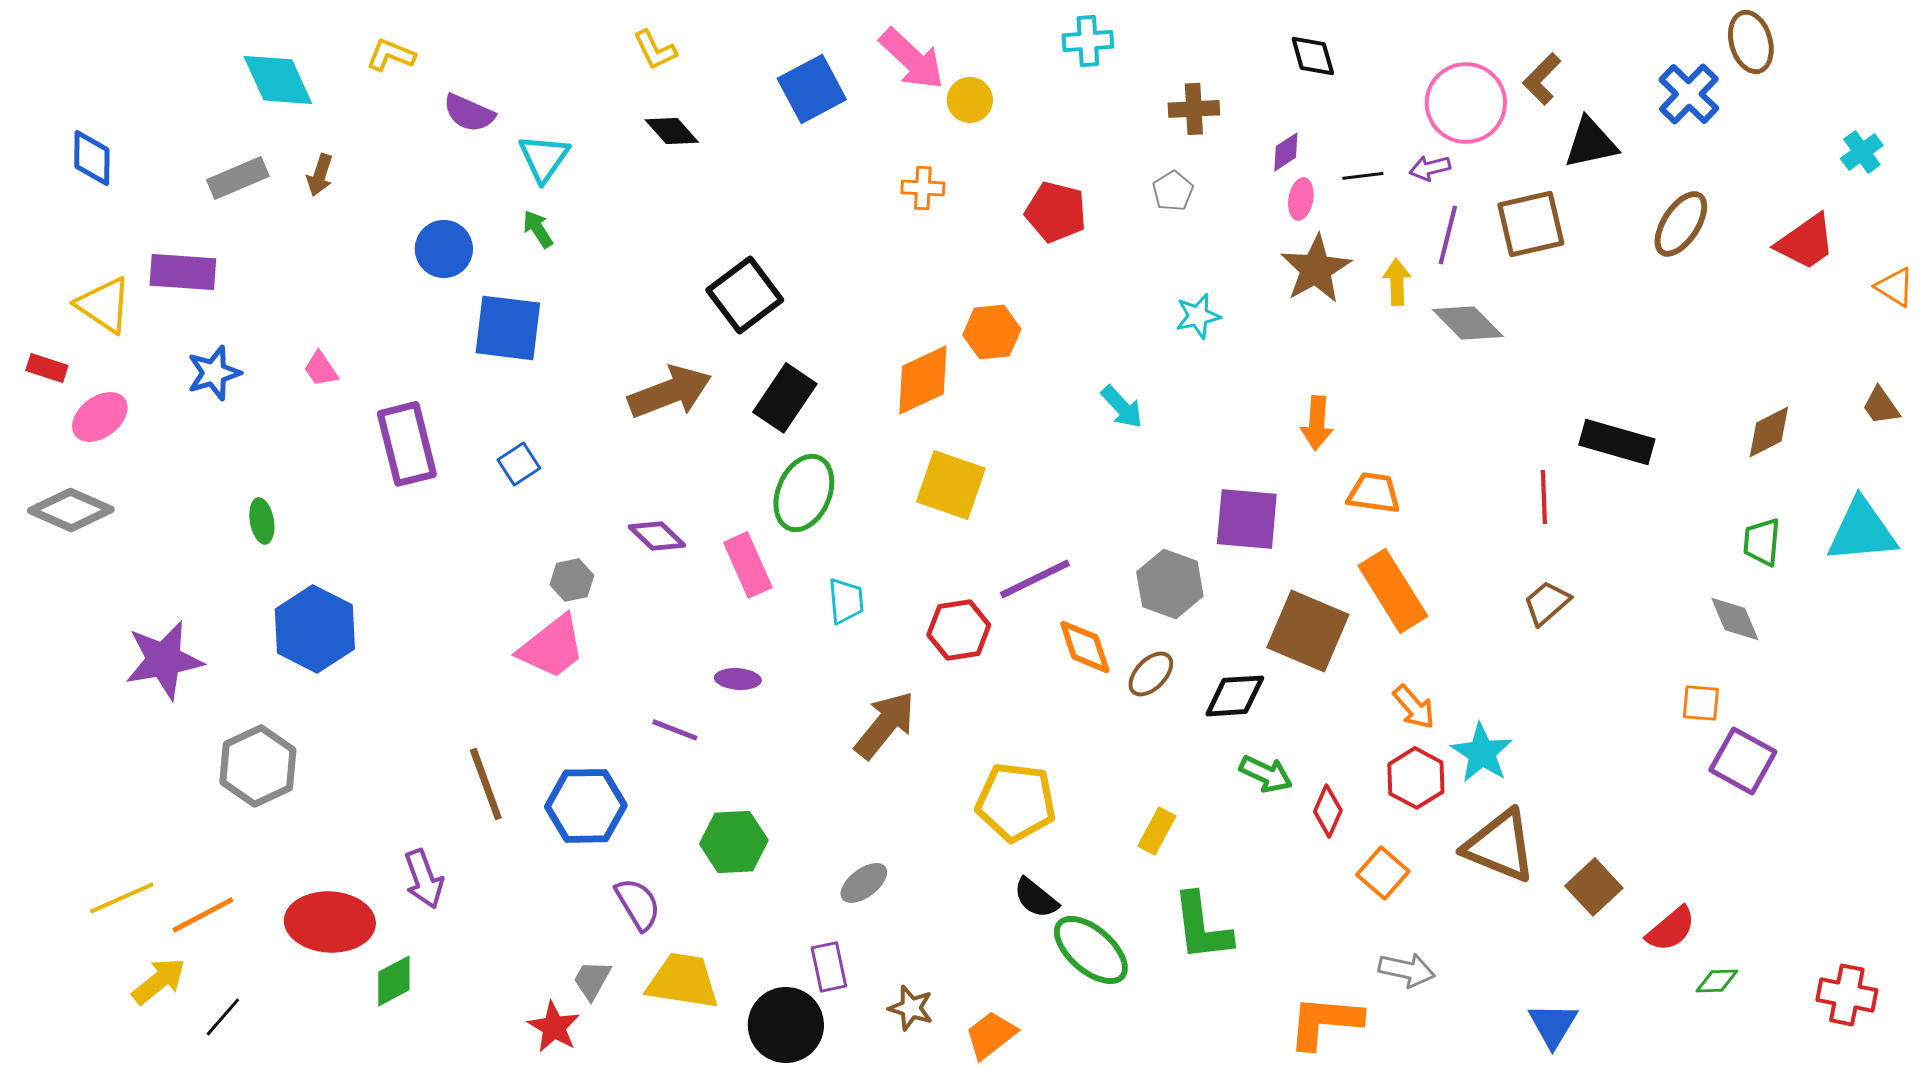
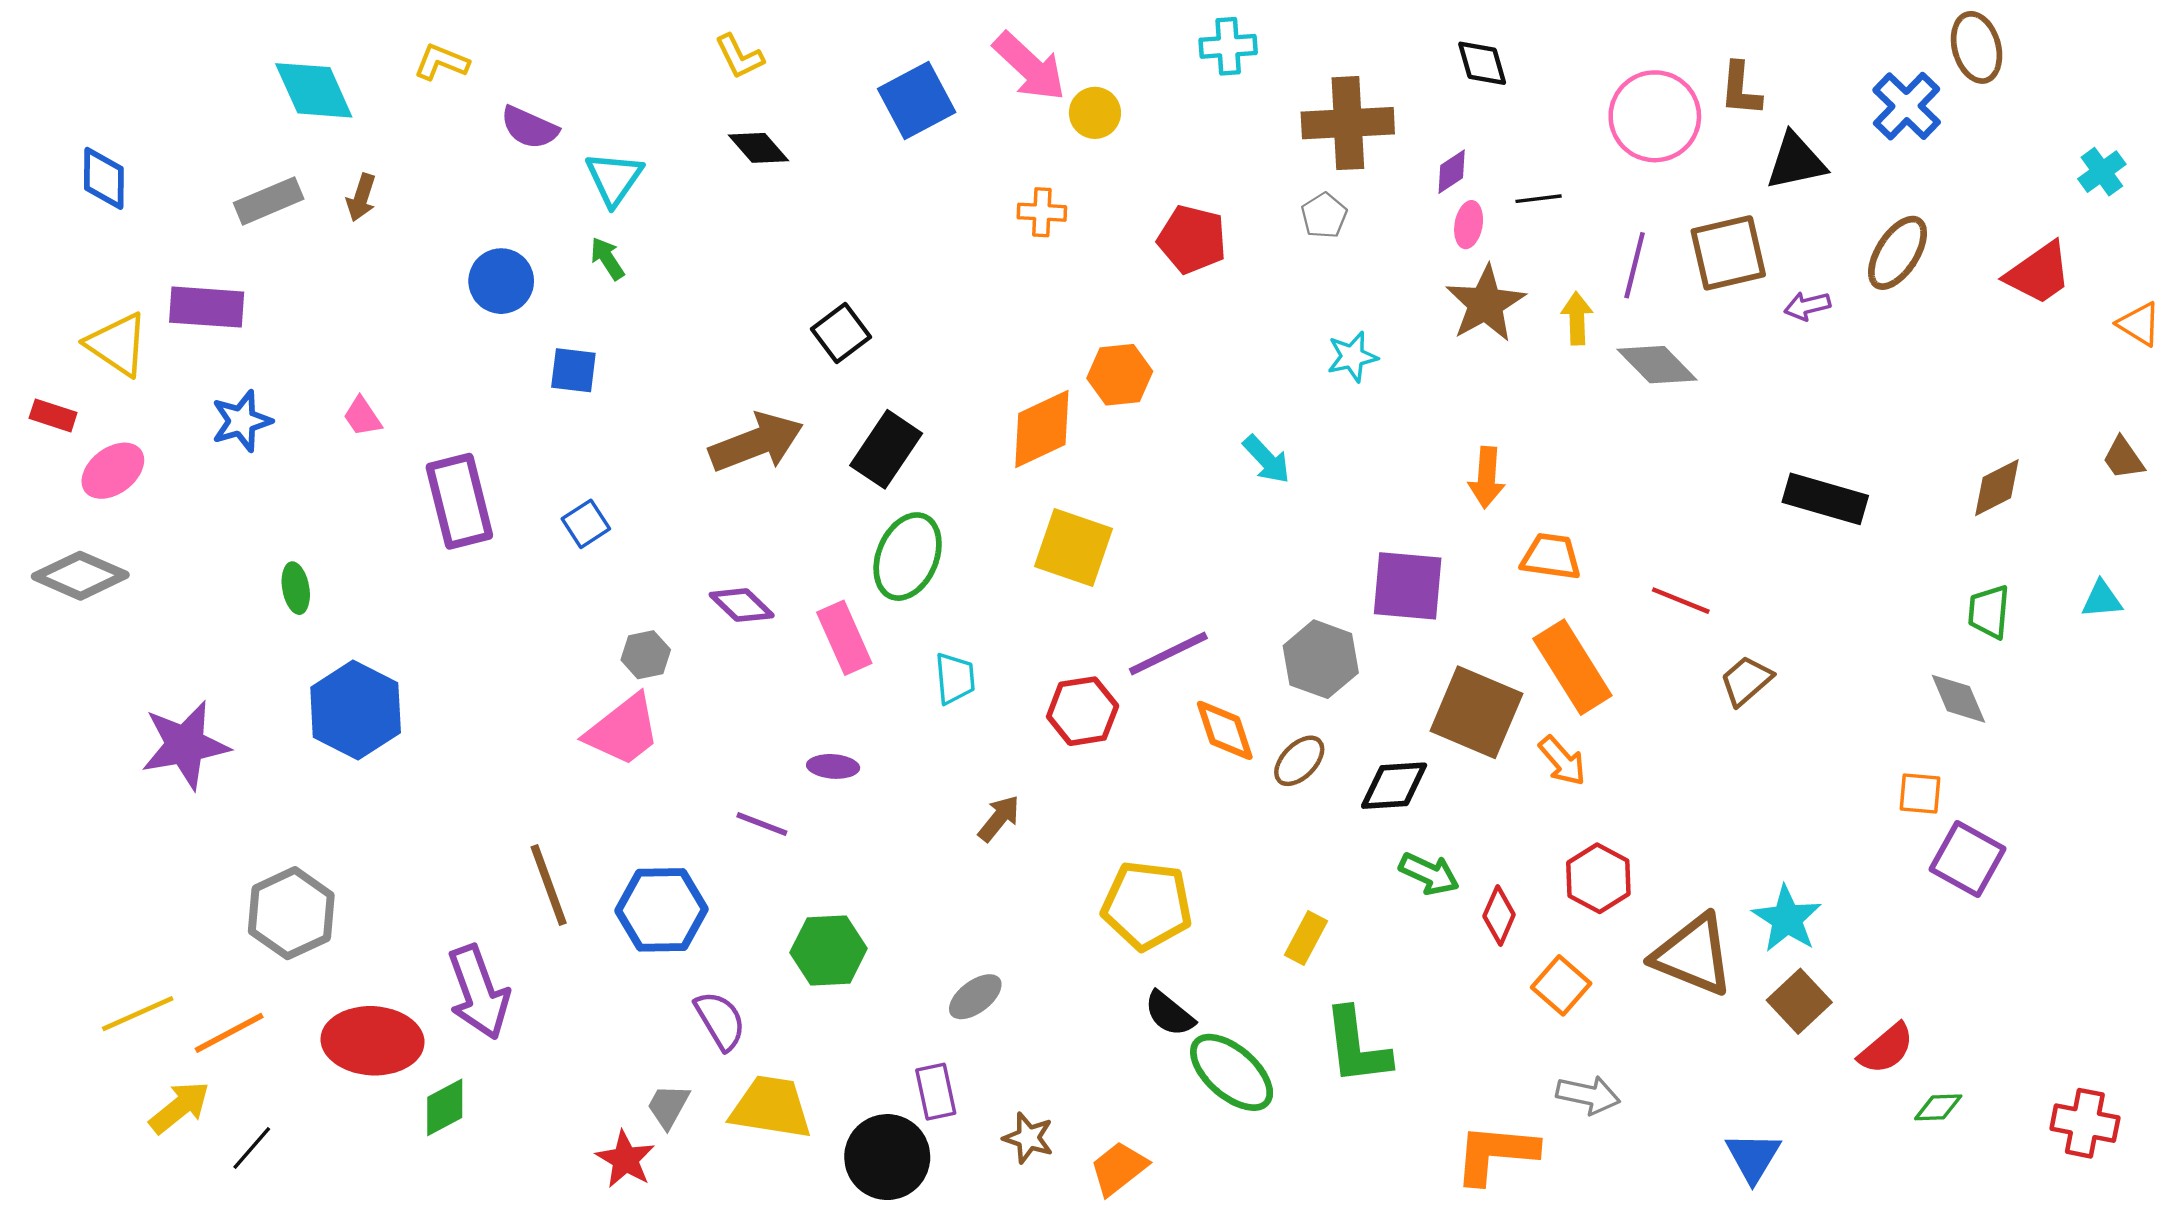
brown L-shape: (1542, 79) -> (1741, 89), turned -40
brown cross: (1194, 109) -> (1348, 123), size x1.6
purple arrow: (1430, 168) -> (1807, 306), moved
black square: (745, 295) -> (841, 333), size x0.7
blue square: (508, 328) -> (573, 370), size x0.6
red line: (1544, 497) -> (1681, 601), moved, turned -66
cyan triangle: (1862, 531) -> (2102, 599), size x0.5
orange arrow: (1414, 707) -> (1562, 761), moved
brown arrow: (885, 725) -> (999, 818), size x0.6
cyan star: (1482, 753) -> (1787, 919), moved
gray hexagon: (258, 766) -> (291, 913), moved
purple arrow: (424, 879) -> (479, 992), size x1.4

